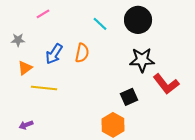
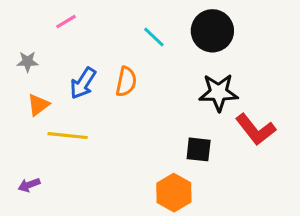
black square: (129, 97) -> (199, 149), turned 30
purple arrow: (26, 125) -> (29, 185), moved

